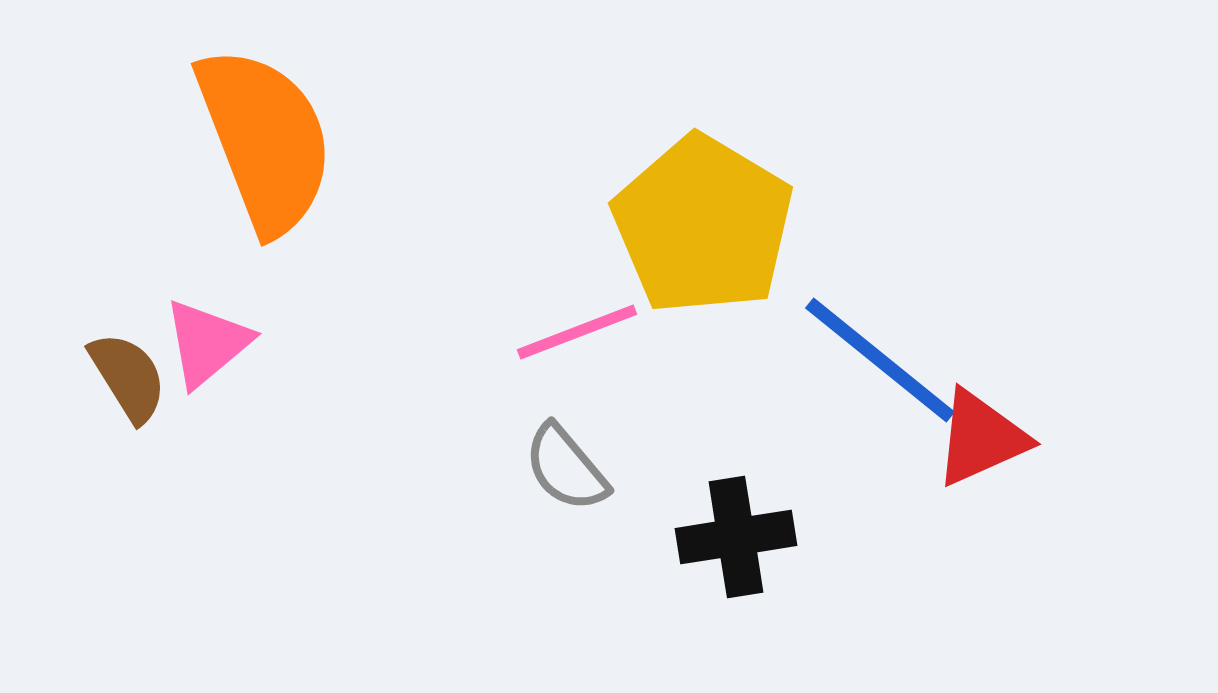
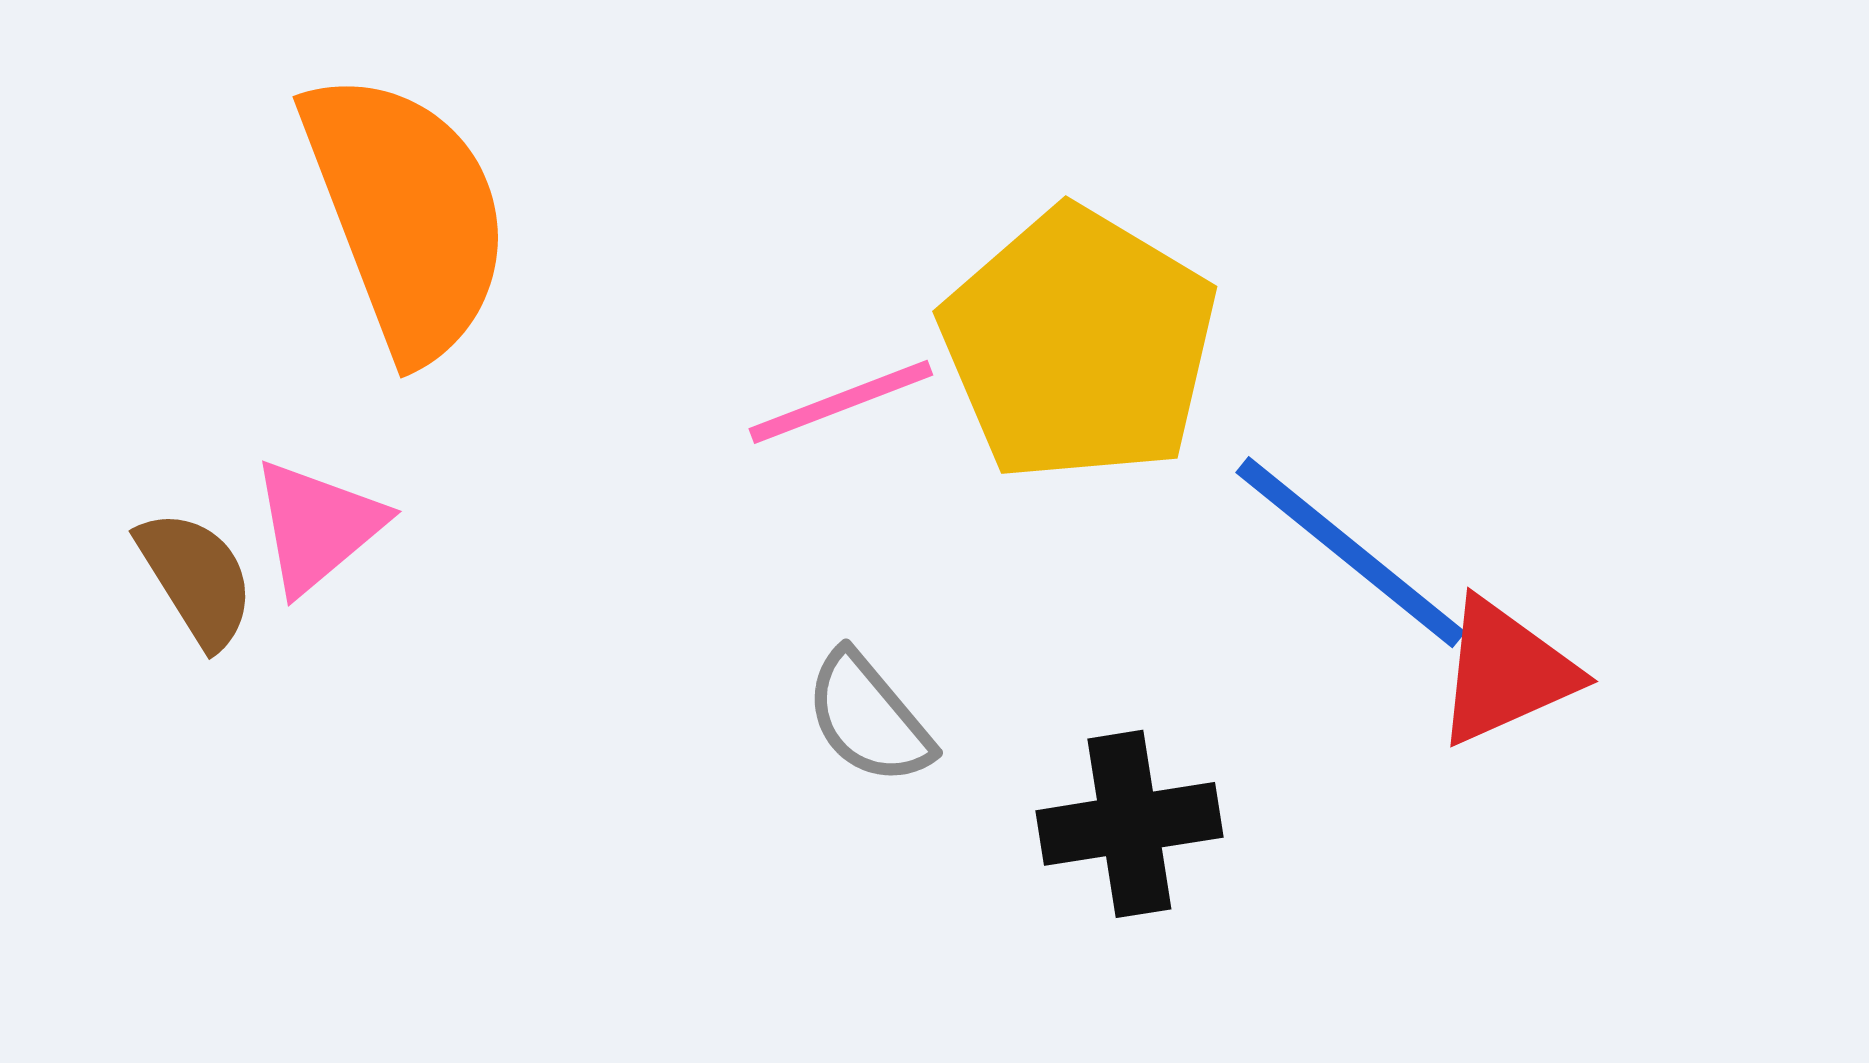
pink line: (577, 332) -> (841, 402), moved

